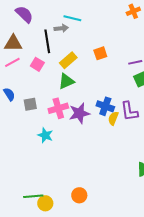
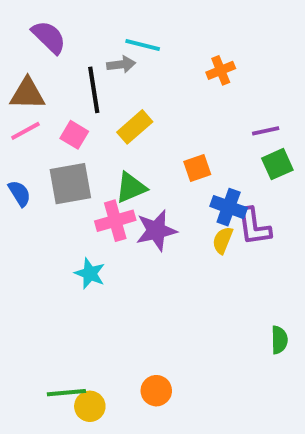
orange cross: (133, 11) -> (221, 70), moved
orange square: (100, 53) -> (197, 168), moved
green triangle: (66, 81) -> (131, 188), moved
gray square: (30, 104) -> (70, 184), moved, size x1.6
blue cross: (105, 106) -> (229, 207), moved

